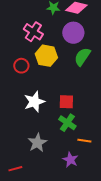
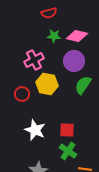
pink cross: (33, 32) -> (34, 60), turned 30
white star: (34, 102) -> (35, 130), turned -30

